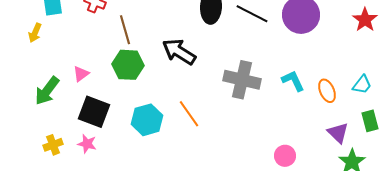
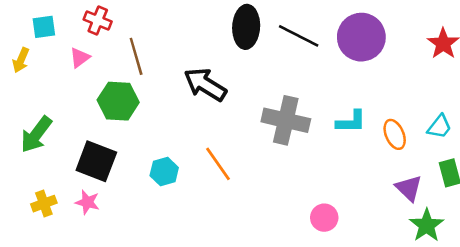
green hexagon: (128, 65) -> (118, 101), moved
pink triangle: (81, 74) -> (80, 58), moved
cyan L-shape: (293, 81) -> (351, 122), turned 115
cyan hexagon: (147, 120) -> (164, 172), size x0.7
pink circle: (285, 156) -> (324, 218), moved

